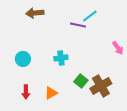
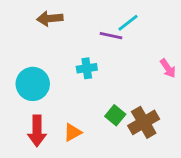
cyan cross: (61, 58) -> (87, 68), moved
cyan circle: (23, 59) -> (33, 84), size x1.5
red arrow: (26, 92) -> (37, 131), size x1.5

